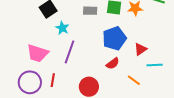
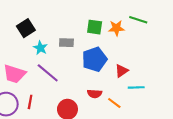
gray rectangle: (90, 11) -> (66, 43), moved
purple line: (70, 52) -> (48, 73), turned -70
red semicircle: (113, 63) -> (95, 94), moved, turned 40

